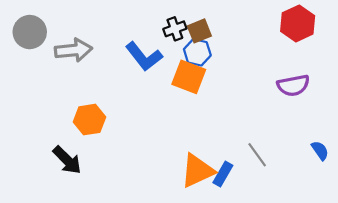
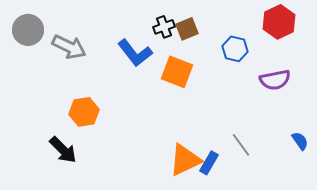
gray arrow: (73, 50) -> (69, 47), turned 32
blue hexagon: (197, 52) -> (235, 49), moved

